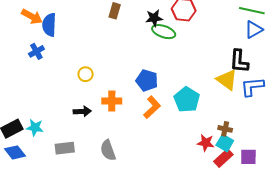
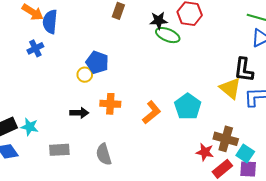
blue pentagon: (147, 80) -> (97, 62), moved
brown cross: (225, 129) -> (226, 139), size x1.6
cyan square: (225, 143) -> (245, 153), moved

